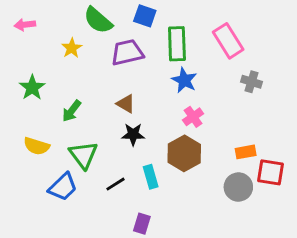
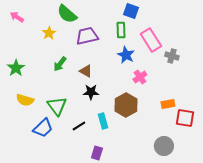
blue square: (145, 16) -> (131, 11), moved
pink arrow: (25, 25) -> (17, 17), turned 40
pink rectangle: (228, 41) -> (151, 40), moved
green rectangle: (177, 44) -> (121, 30), size x0.7
green star: (32, 88) -> (16, 68), moved
green arrow: (72, 111) -> (60, 64), moved
pink cross: (193, 117) -> (140, 77), moved
gray circle: (238, 187) -> (164, 146), moved

